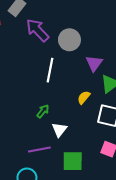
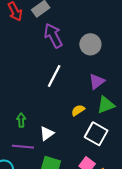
gray circle: (69, 40) -> (90, 44), moved
green arrow: (43, 111) -> (21, 120), moved, turned -56

